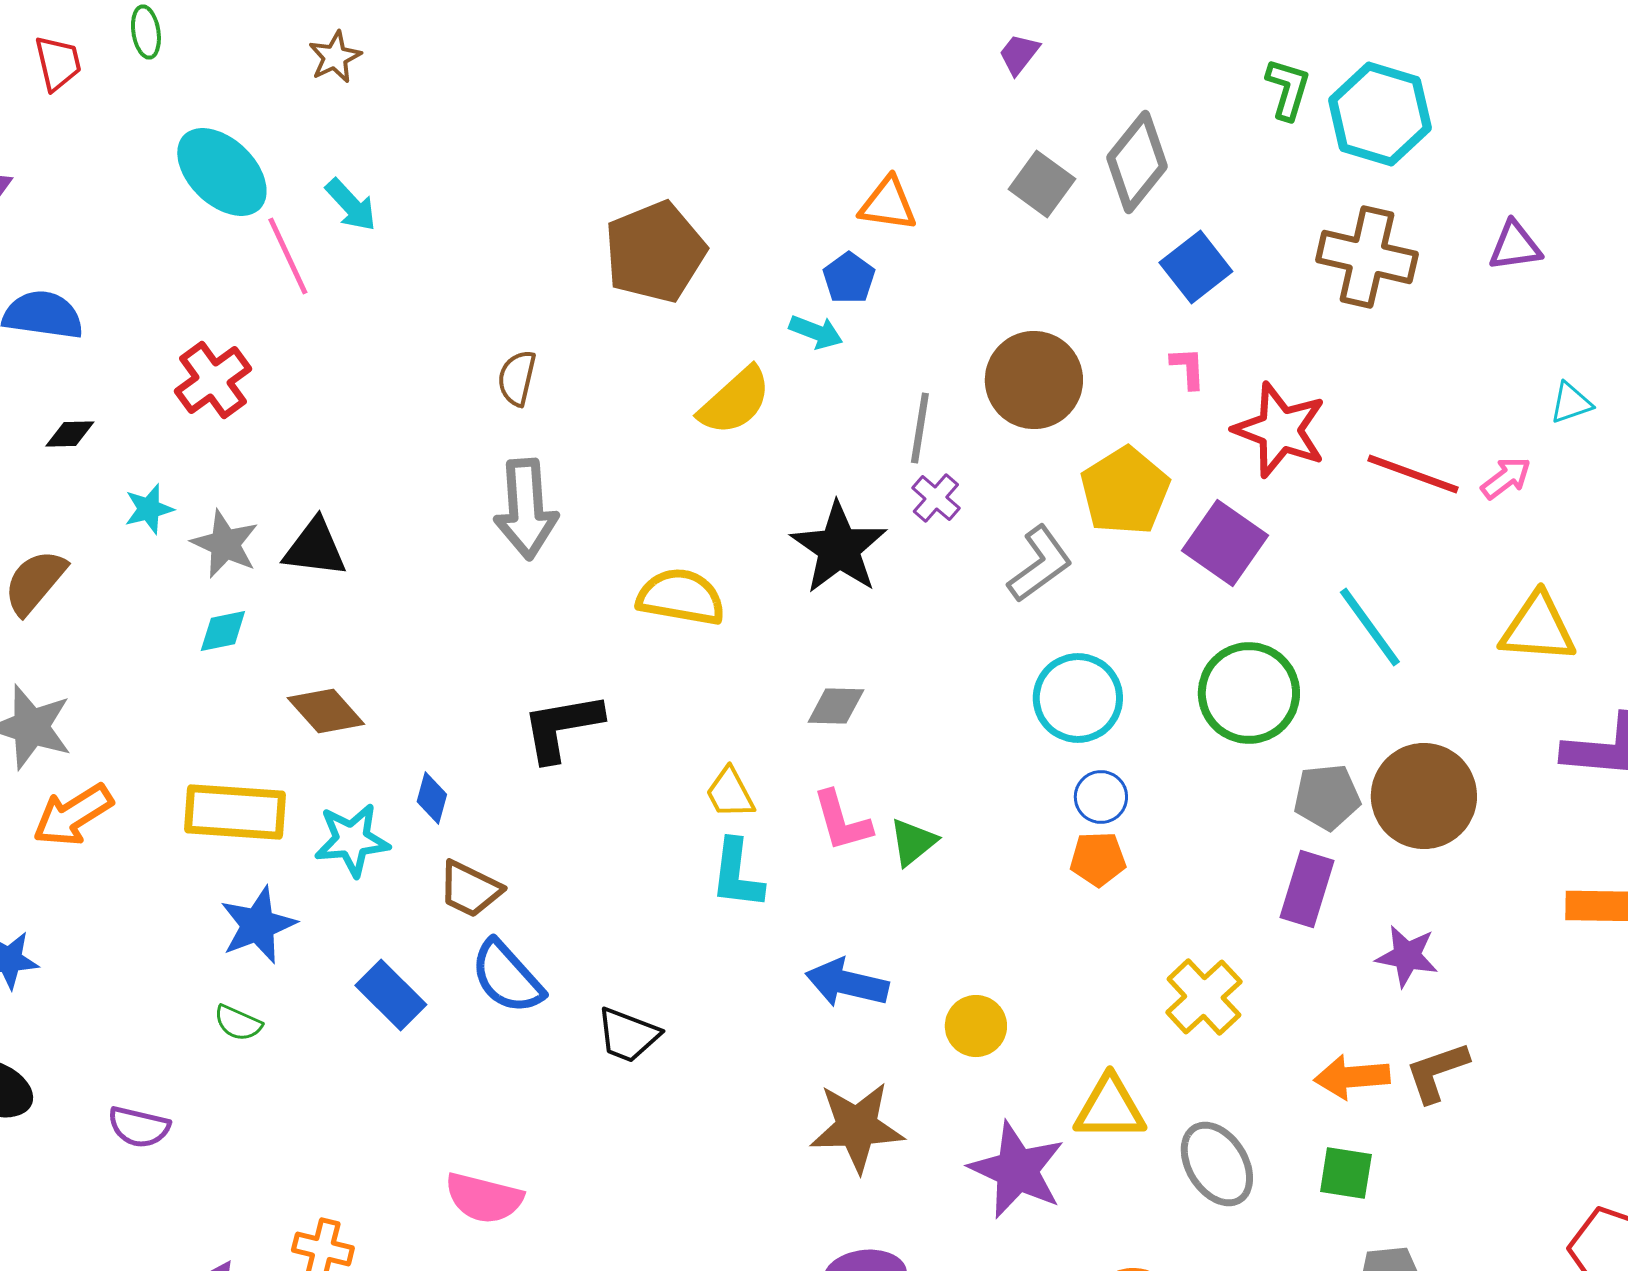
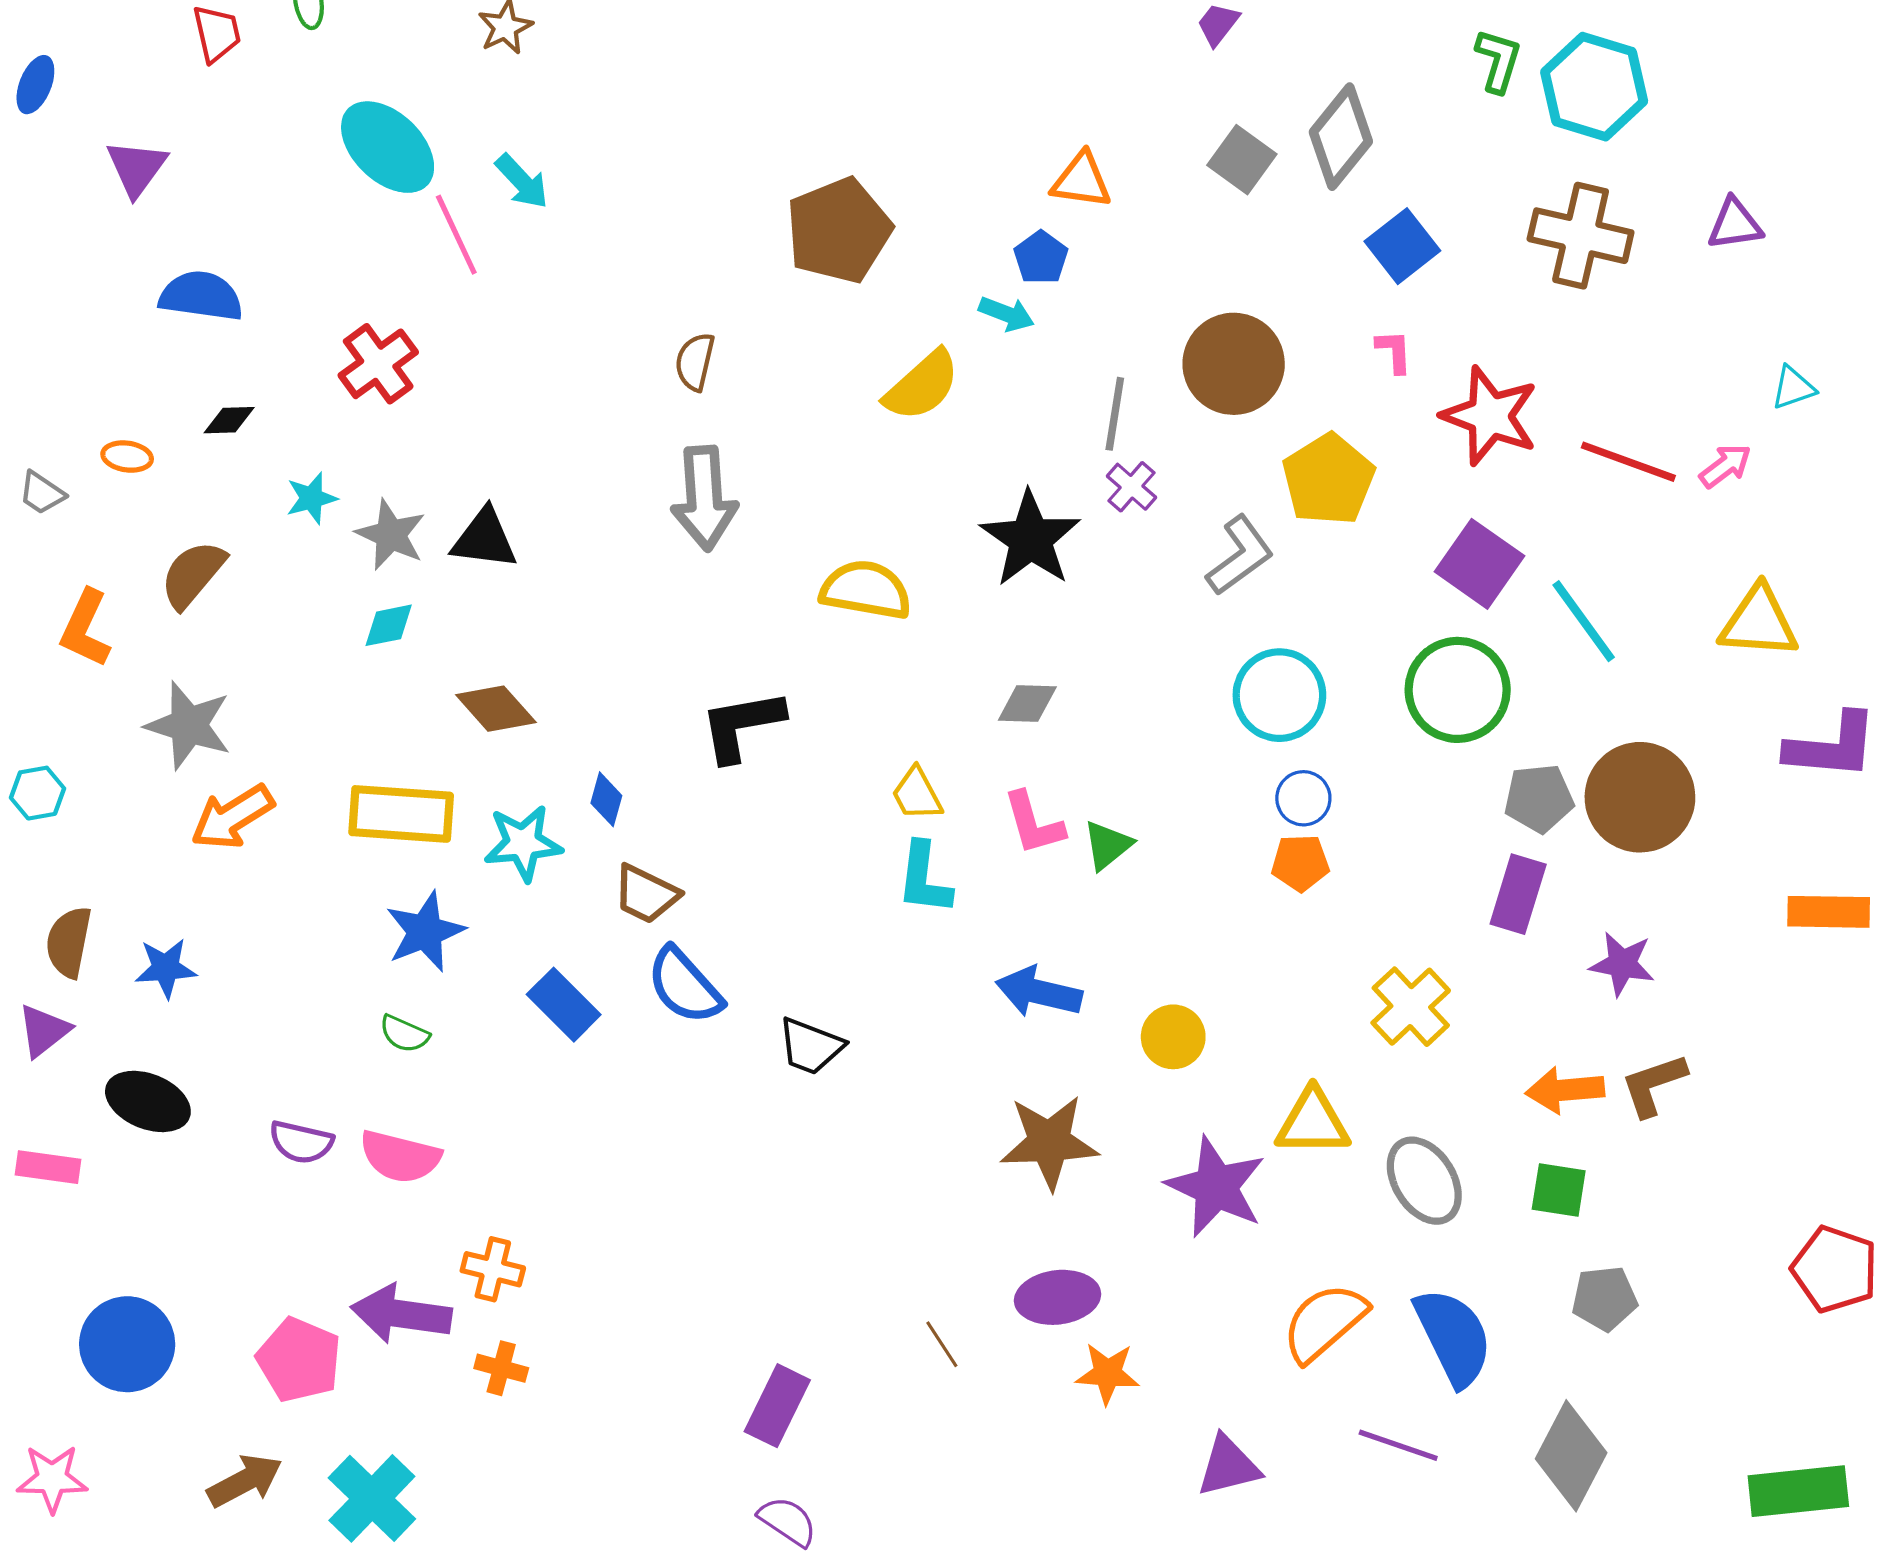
purple square: (1225, 543) -> (1479, 564), moved
pink semicircle: (484, 1198) -> (400, 1157), moved

